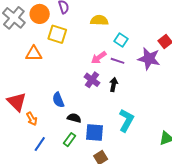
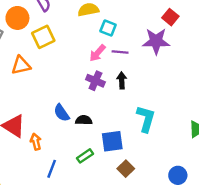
yellow square: (57, 34) -> (43, 37), turned -30
cyan square: (121, 40) -> (108, 28), moved
black semicircle: (74, 118) -> (84, 120), moved
orange arrow: (32, 119) -> (36, 142), turned -152
green rectangle: (70, 140) -> (85, 156), turned 32

